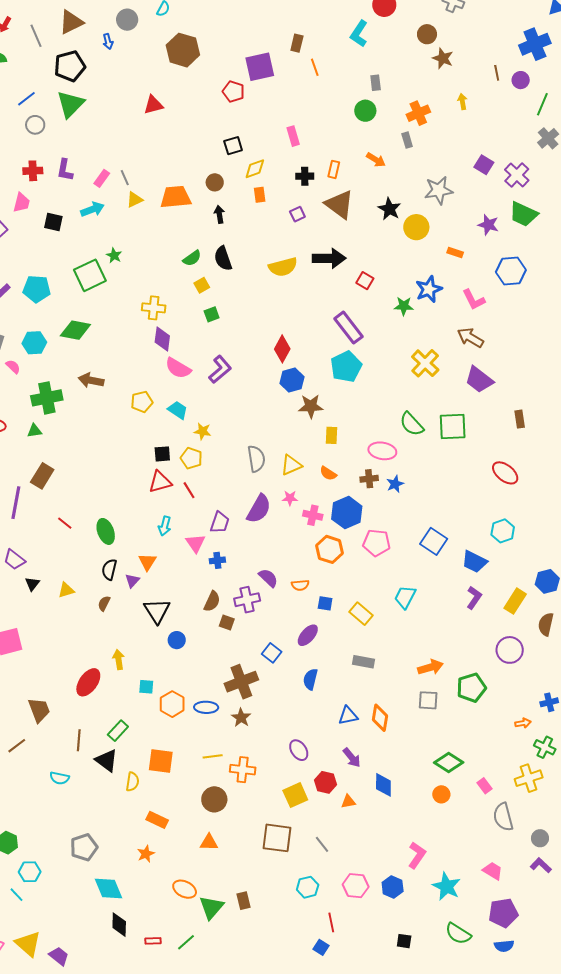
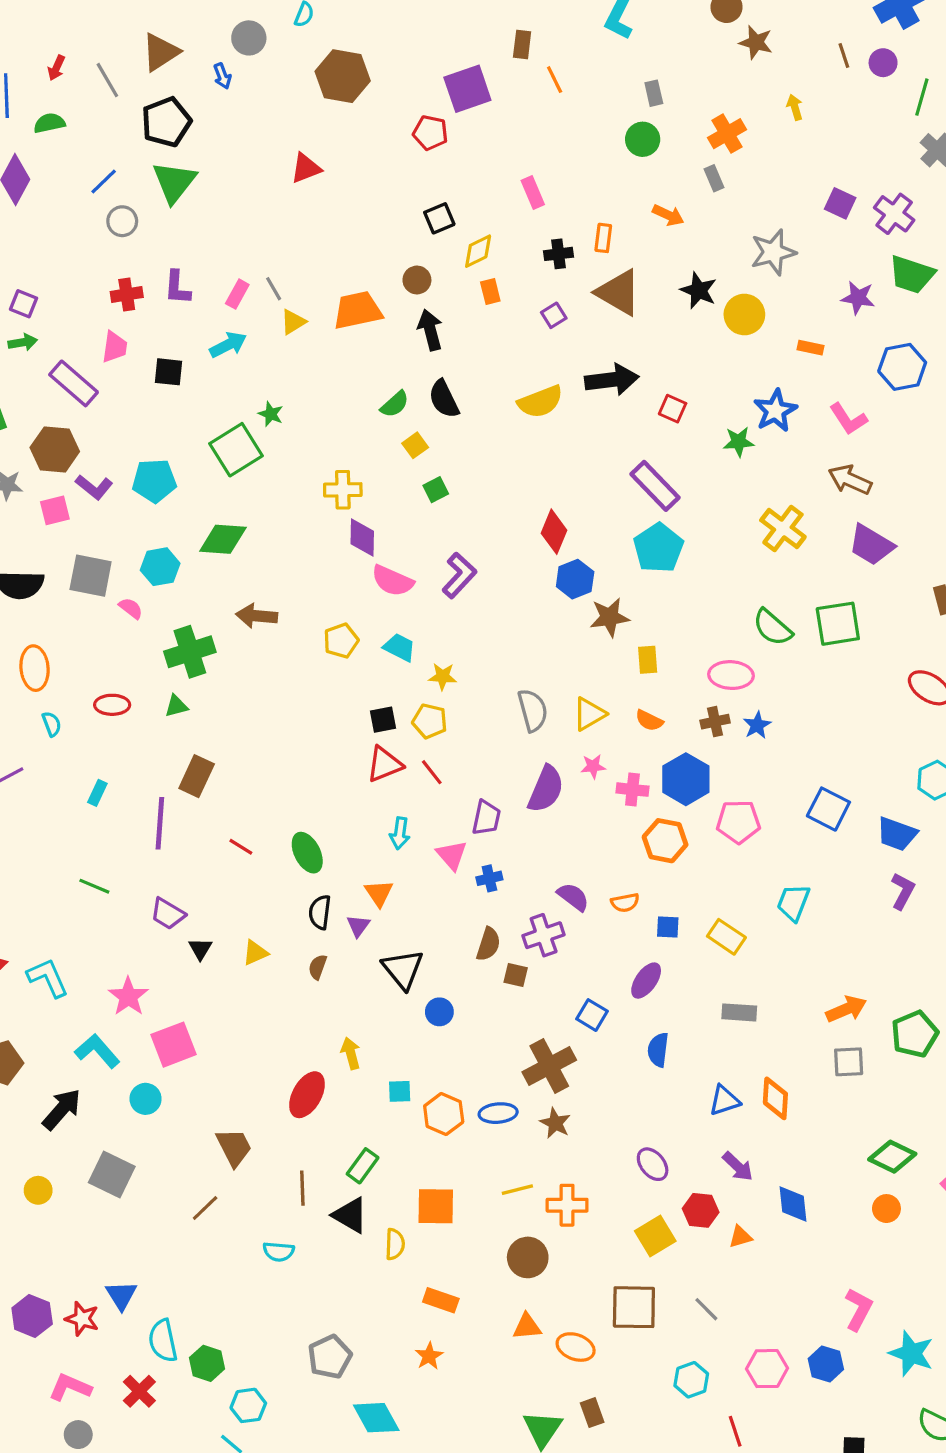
black arrow: (219, 214) -> (430, 330), size x1.4
orange ellipse: (185, 889) -> (576, 1347), moved

